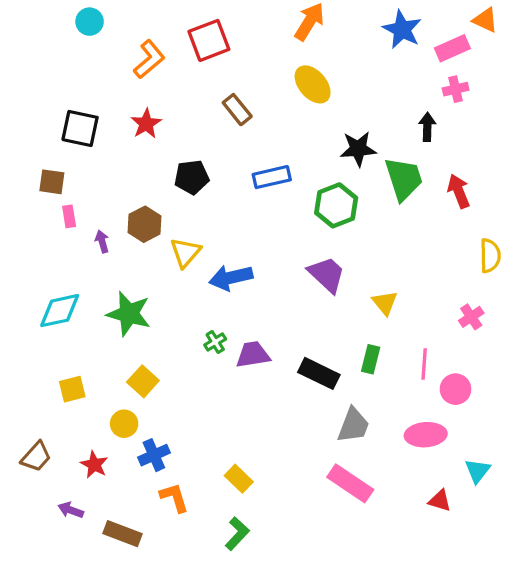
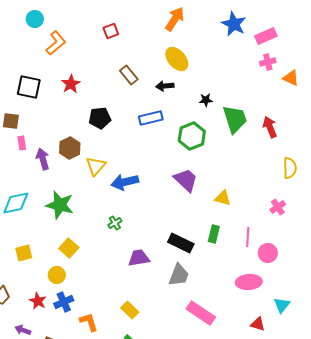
orange triangle: (485, 20) -> (291, 78), moved
red square: (209, 40) -> (111, 31), size x0.6
orange L-shape: (149, 59) -> (56, 43), moved
black arrow: (427, 127) -> (165, 86), moved, turned -96
black star: (358, 149) -> (206, 100), size x0.6
purple arrow: (102, 241) -> (43, 159), size x1.5
yellow triangle: (385, 303) -> (223, 198), turned -36
purple trapezoid: (253, 355) -> (139, 258), moved
gray trapezoid: (353, 425) -> (179, 275), moved
blue cross: (154, 455) -> (64, 302), moved

